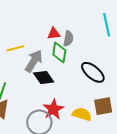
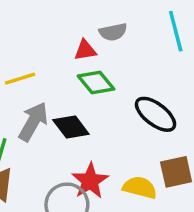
gray semicircle: (68, 39) -> (113, 32), moved, turned 70
green diamond: (59, 52) -> (96, 82), turned -45
gray arrow: (34, 61) -> (33, 122), moved

